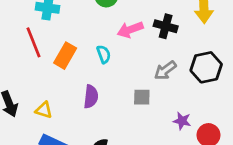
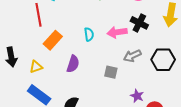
pink arrow: (130, 30) -> (117, 32), moved
orange rectangle: (65, 56) -> (53, 40), moved
yellow triangle: (44, 110) -> (36, 67), turned -48

